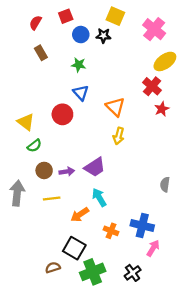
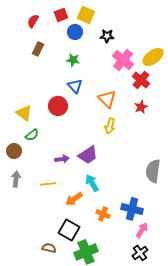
yellow square: (115, 16) -> (86, 15), moved
pink cross: (154, 29) -> (123, 60), moved
black star: (103, 36) -> (107, 36), moved
brown rectangle: (41, 53) -> (38, 49), turned 56
red star: (162, 109) -> (141, 107), moved
brown circle: (44, 170) -> (14, 151), moved
gray semicircle: (165, 184) -> (153, 171), size x1.6
gray arrow: (17, 193) -> (16, 179), size x0.7
brown semicircle: (53, 268) -> (49, 248), turned 32
black cross: (133, 273) -> (140, 253), moved

